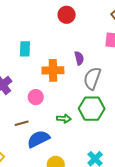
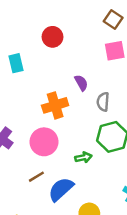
cyan rectangle: (25, 49) -> (16, 63), moved
gray semicircle: (92, 78) -> (103, 102), size x0.7
pink circle: (36, 97) -> (44, 142), size x1.5

